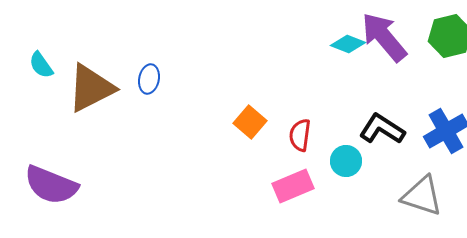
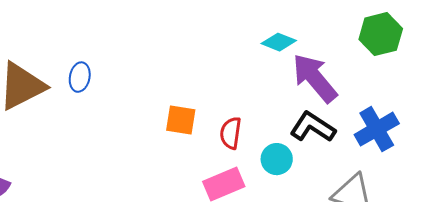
purple arrow: (384, 37) -> (315, 78), moved
orange square: (250, 122) -> (181, 120), turned -32

